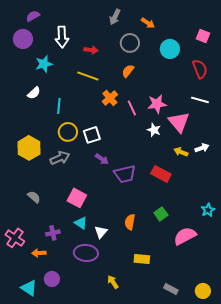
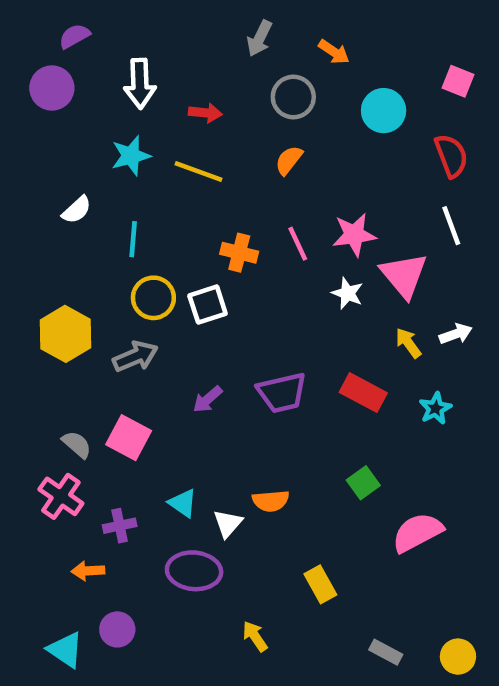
cyan star: (44, 64) -> (131, 156), moved
orange cross: (110, 98) -> (239, 253), moved, turned -35
white line: (200, 100) -> (451, 226), turned 54
yellow arrow: (181, 152) -> (408, 343), turned 32
purple arrow: (102, 159) -> (208, 399), moved, turned 104
pink square: (77, 198) -> (129, 438), moved
cyan star: (208, 210) -> (435, 408), moved
orange semicircle: (130, 222) -> (271, 501), moved, turned -105
pink cross: (15, 238) -> (61, 496), moved
yellow rectangle: (142, 259) -> (320, 584), turned 56

